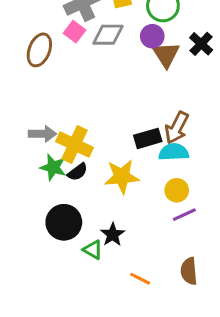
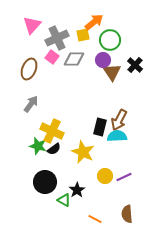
gray arrow: (42, 134) -> (31, 104), moved, turned -54
black rectangle: (148, 138) -> (100, 127), turned -60
yellow star: (122, 177) -> (83, 152), turned 30
yellow circle: (177, 190) -> (105, 176), moved

